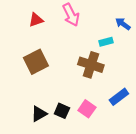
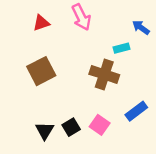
black square: (62, 111) -> (71, 127), turned 35
black triangle: (39, 114) -> (45, 131), turned -30

